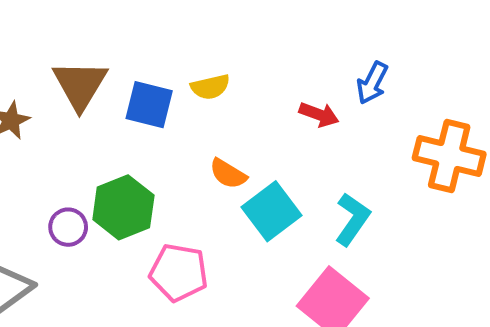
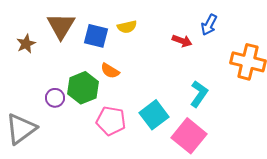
orange semicircle: (228, 174) -> (110, 71), moved
cyan square: (271, 211) -> (154, 115), moved

